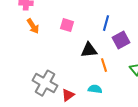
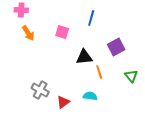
blue line: (106, 23) -> (91, 18), moved
gray cross: (45, 83) -> (40, 90), size x0.7

